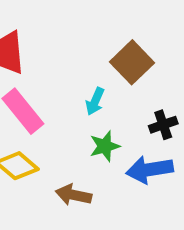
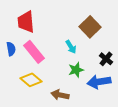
cyan arrow: (95, 101) -> (71, 47), turned -56
black cross: (163, 125) -> (106, 59), turned -32

